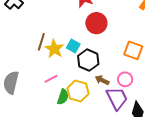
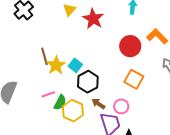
red circle: (96, 23) -> (130, 46), moved
brown line: (41, 42) -> (44, 56), turned -42
green semicircle: (63, 97) -> (60, 102), moved

